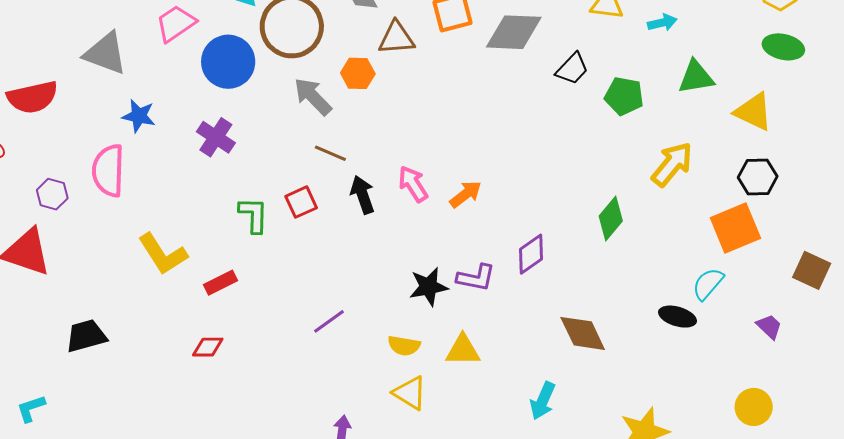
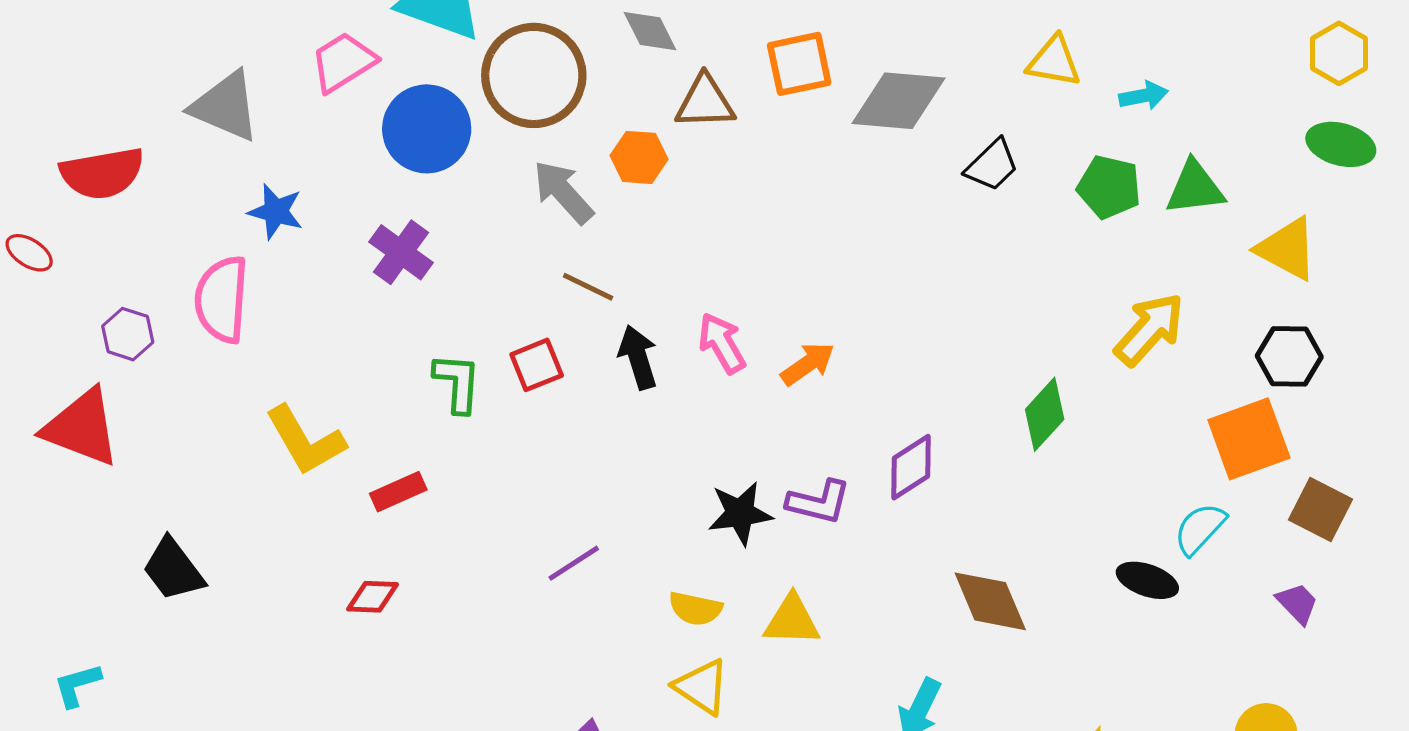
green pentagon: (624, 96) -> (1109, 187), moved
brown square: (812, 270) -> (1320, 510), moved
black trapezoid: (86, 336) -> (173, 569), turned -114

